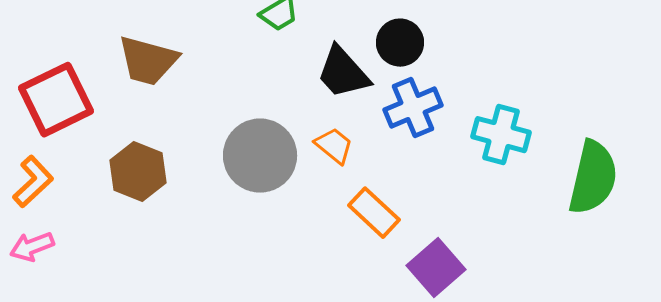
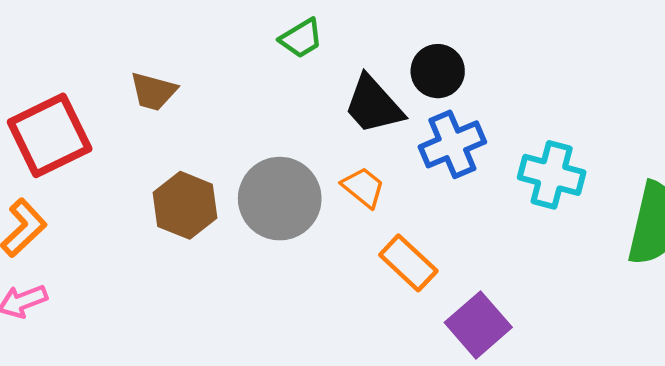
brown trapezoid: (148, 61) -> (153, 91), size x0.7
brown hexagon: (138, 172) -> (185, 205), moved

